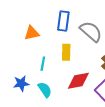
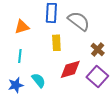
cyan line: (43, 64) -> (20, 56), moved
blue star: (21, 83) -> (16, 85), moved

